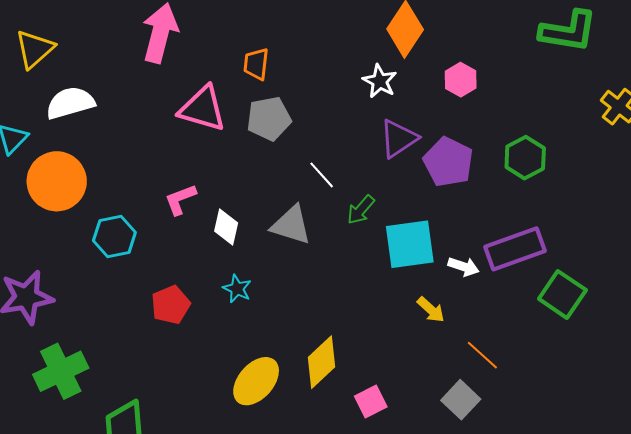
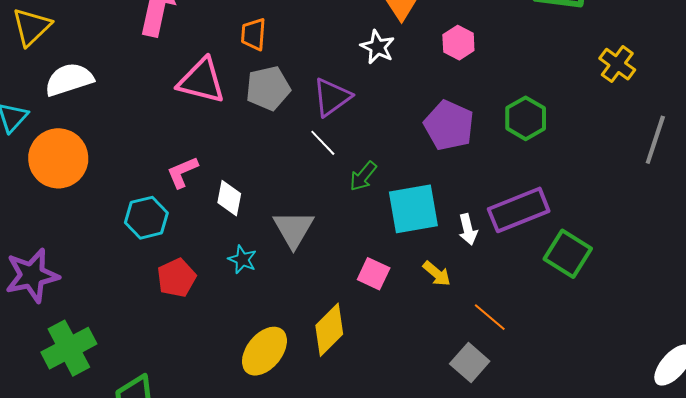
purple triangle: (399, 139) -> (332, 97), moved
gray triangle: (291, 225) -> (293, 229), moved, turned 45
cyan hexagon: (114, 237) -> (146, 218), moved
white arrow: (464, 267) -> (468, 229), turned 60
pink square: (371, 402) -> (374, 274), moved, turned -36

